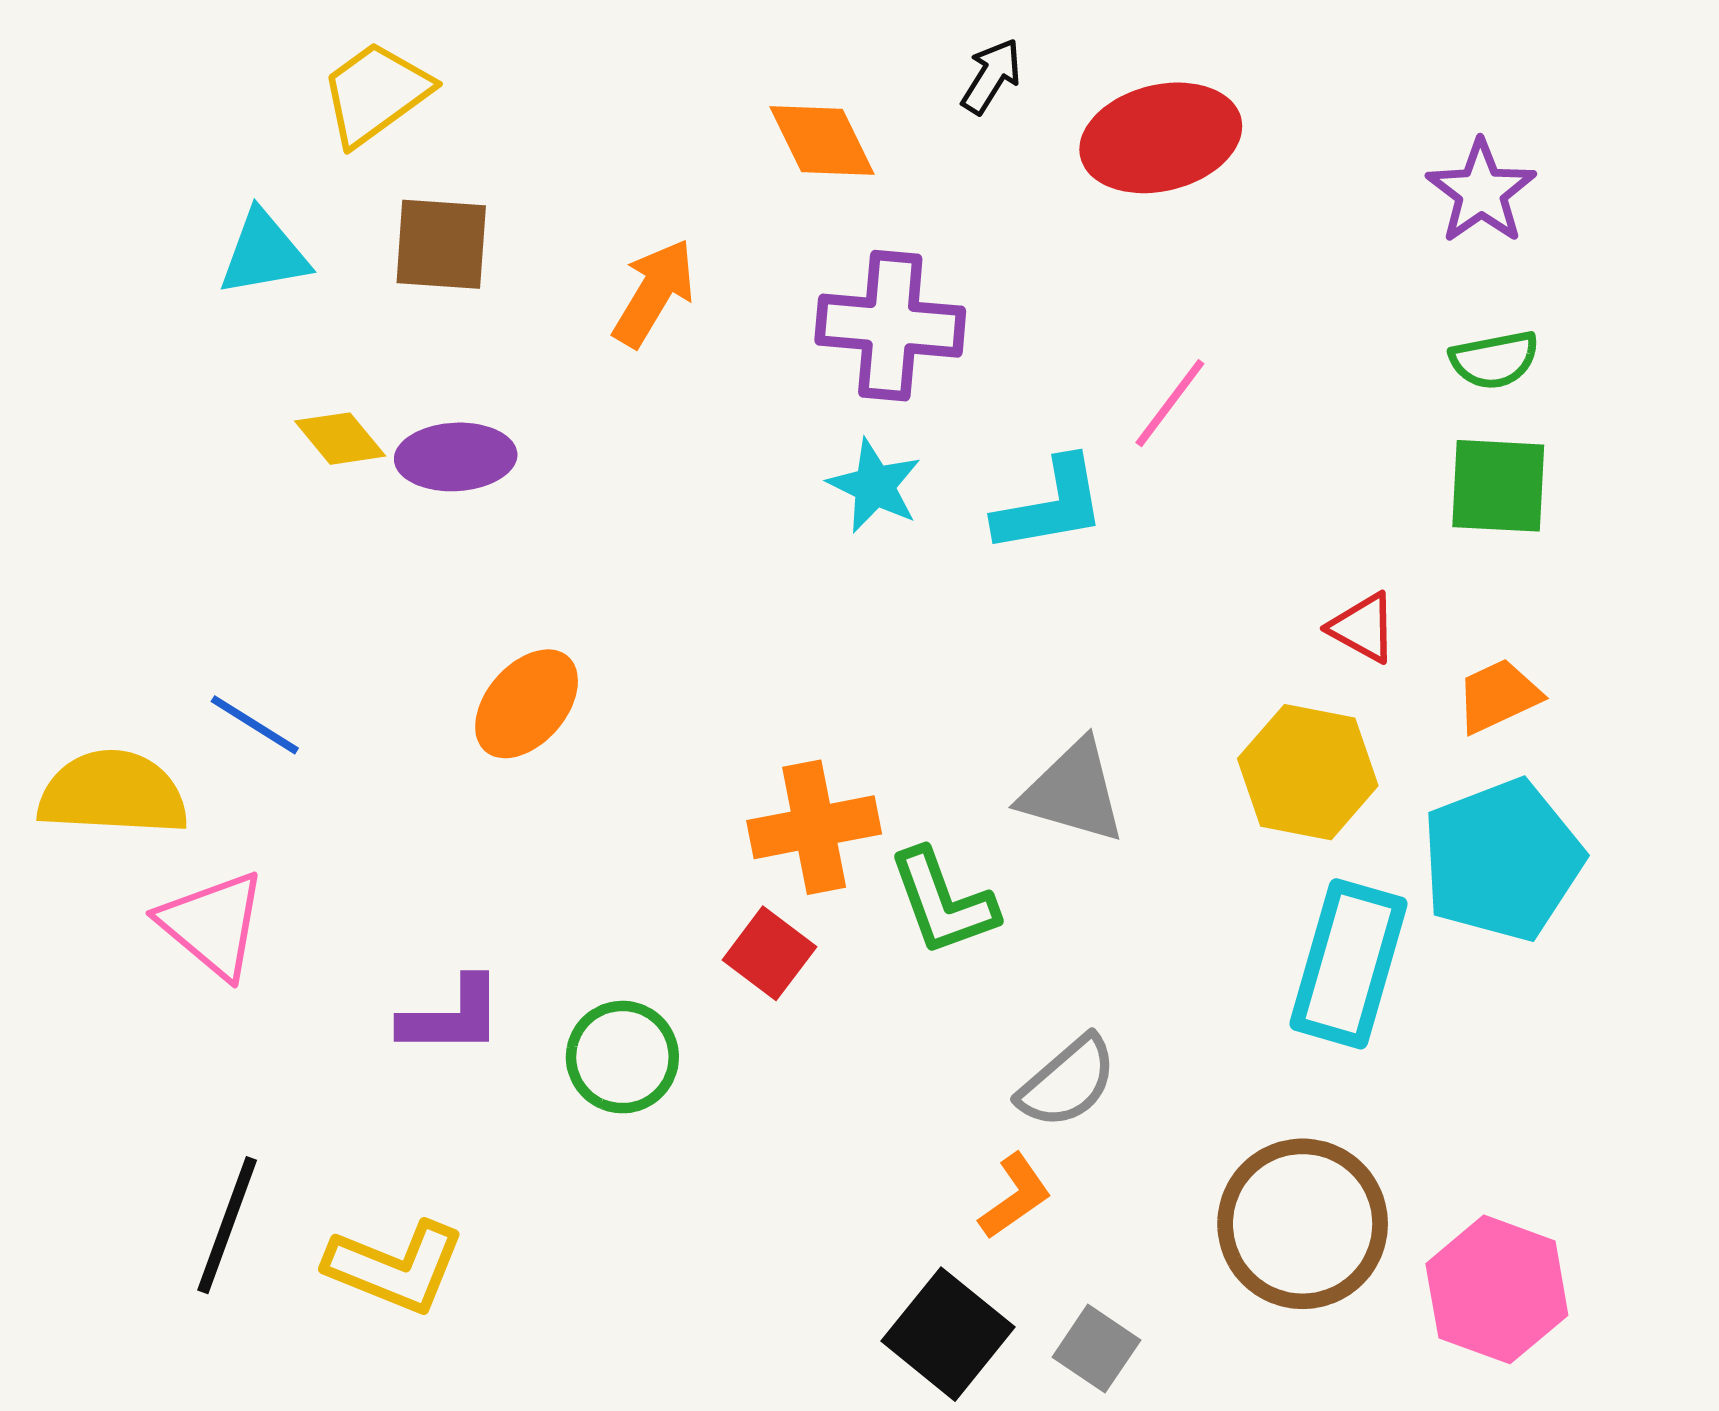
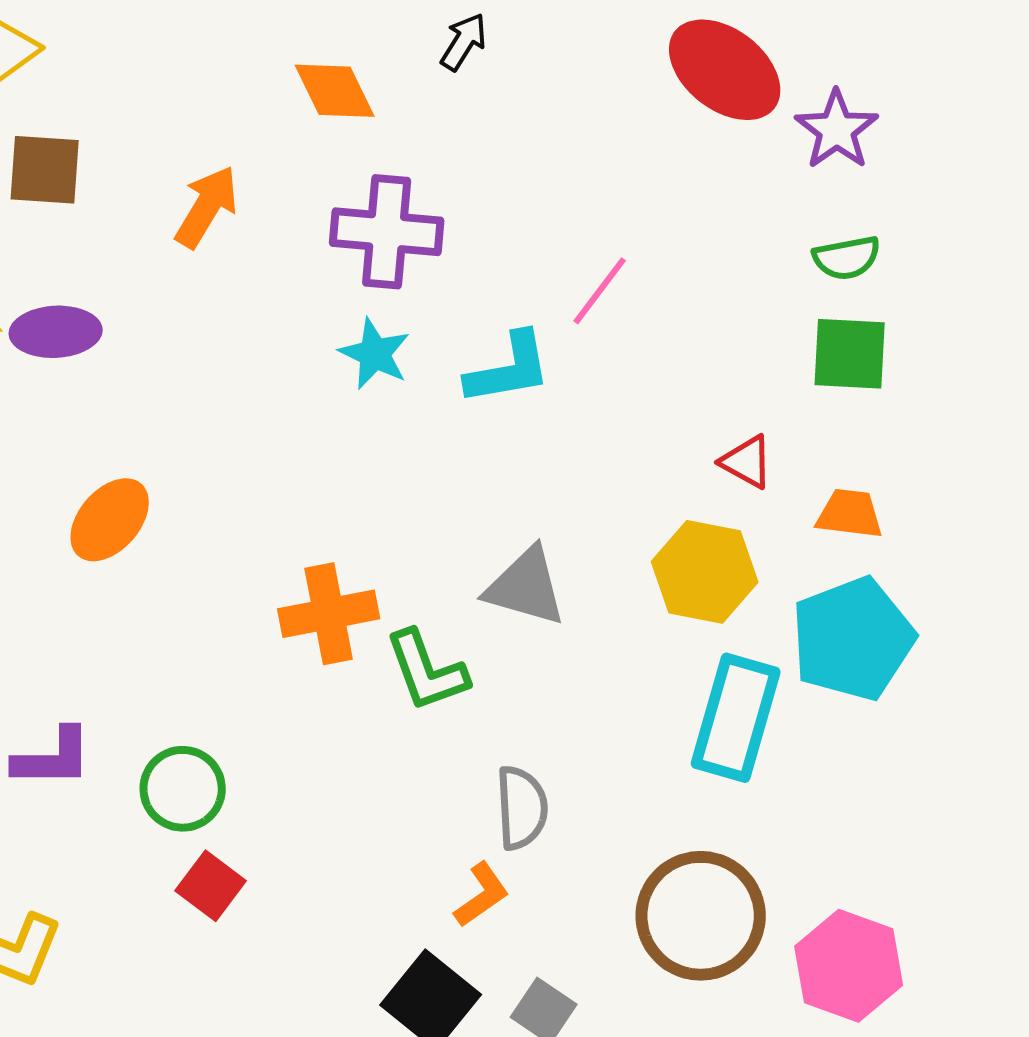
red ellipse: (1161, 138) -> (725, 70), moved, turned 52
orange trapezoid: (1498, 696) -> (850, 514), turned 32
red square: (769, 953) -> (211, 886), moved
gray semicircle: (1068, 1082) -> (522, 808), turned -52

